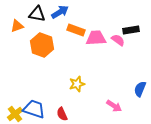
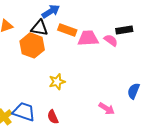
black triangle: (37, 14) -> (39, 28), moved
yellow star: (77, 84) -> (57, 82), moved

